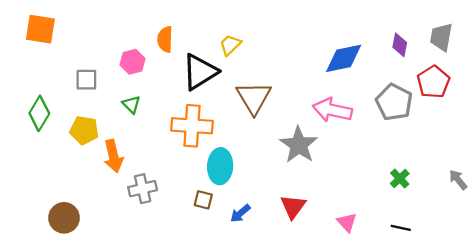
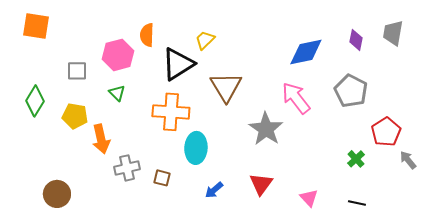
pink hexagon: (132, 62) -> (118, 55), size x1.4
red pentagon: (433, 82) -> (386, 132), moved
pink arrow: (332, 110) -> (296, 98), turned 40
brown square: (203, 200) -> (162, 178), moved

